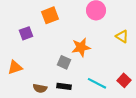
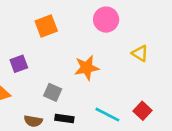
purple square: (26, 33) -> (19, 64), moved
gray square: (64, 62) -> (53, 92), moved

